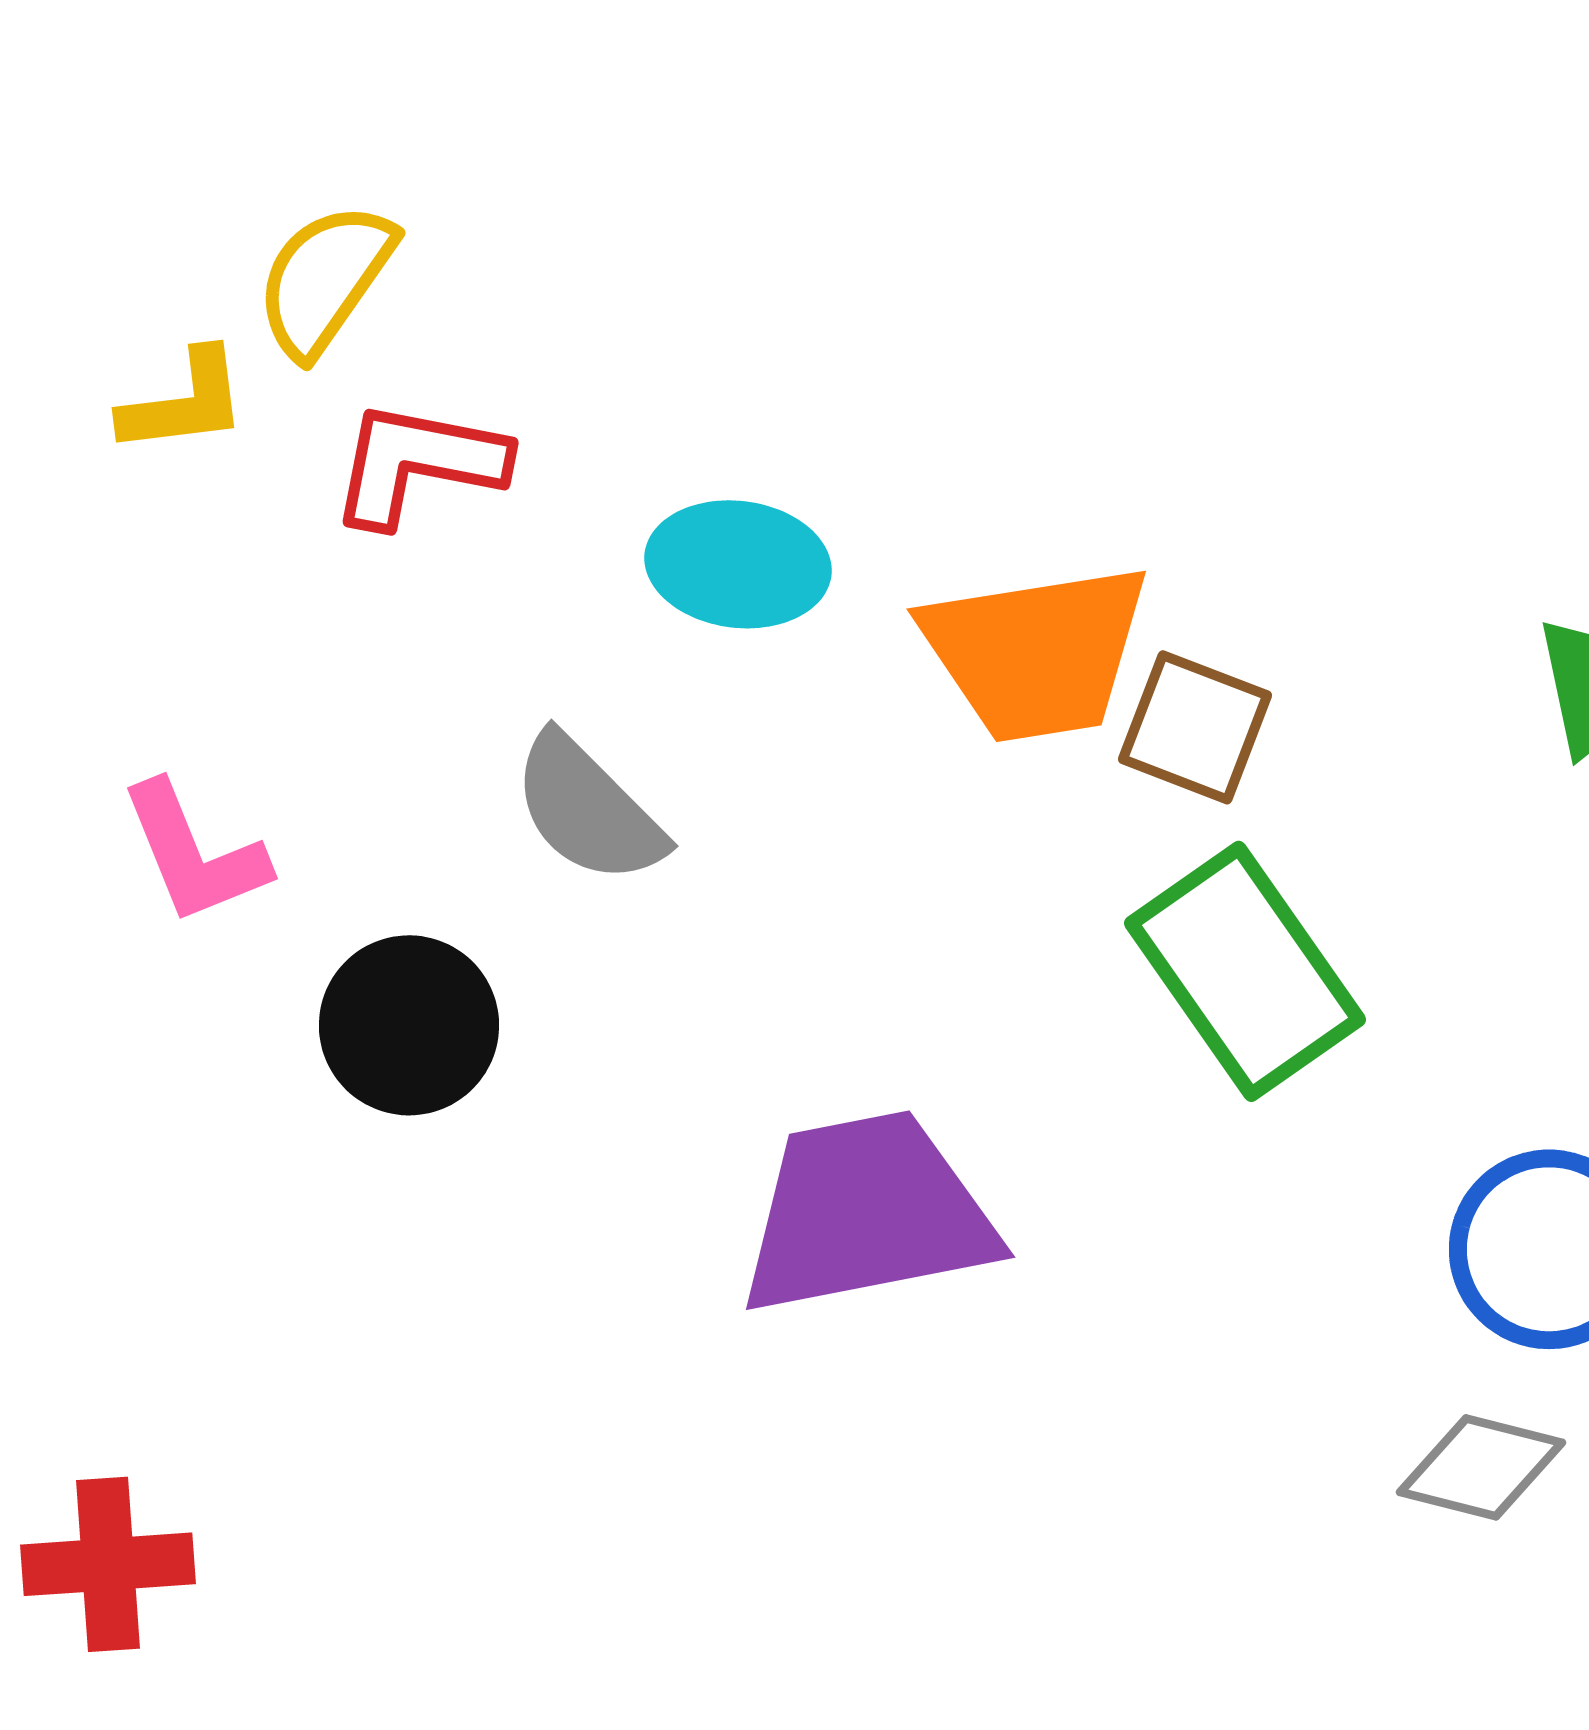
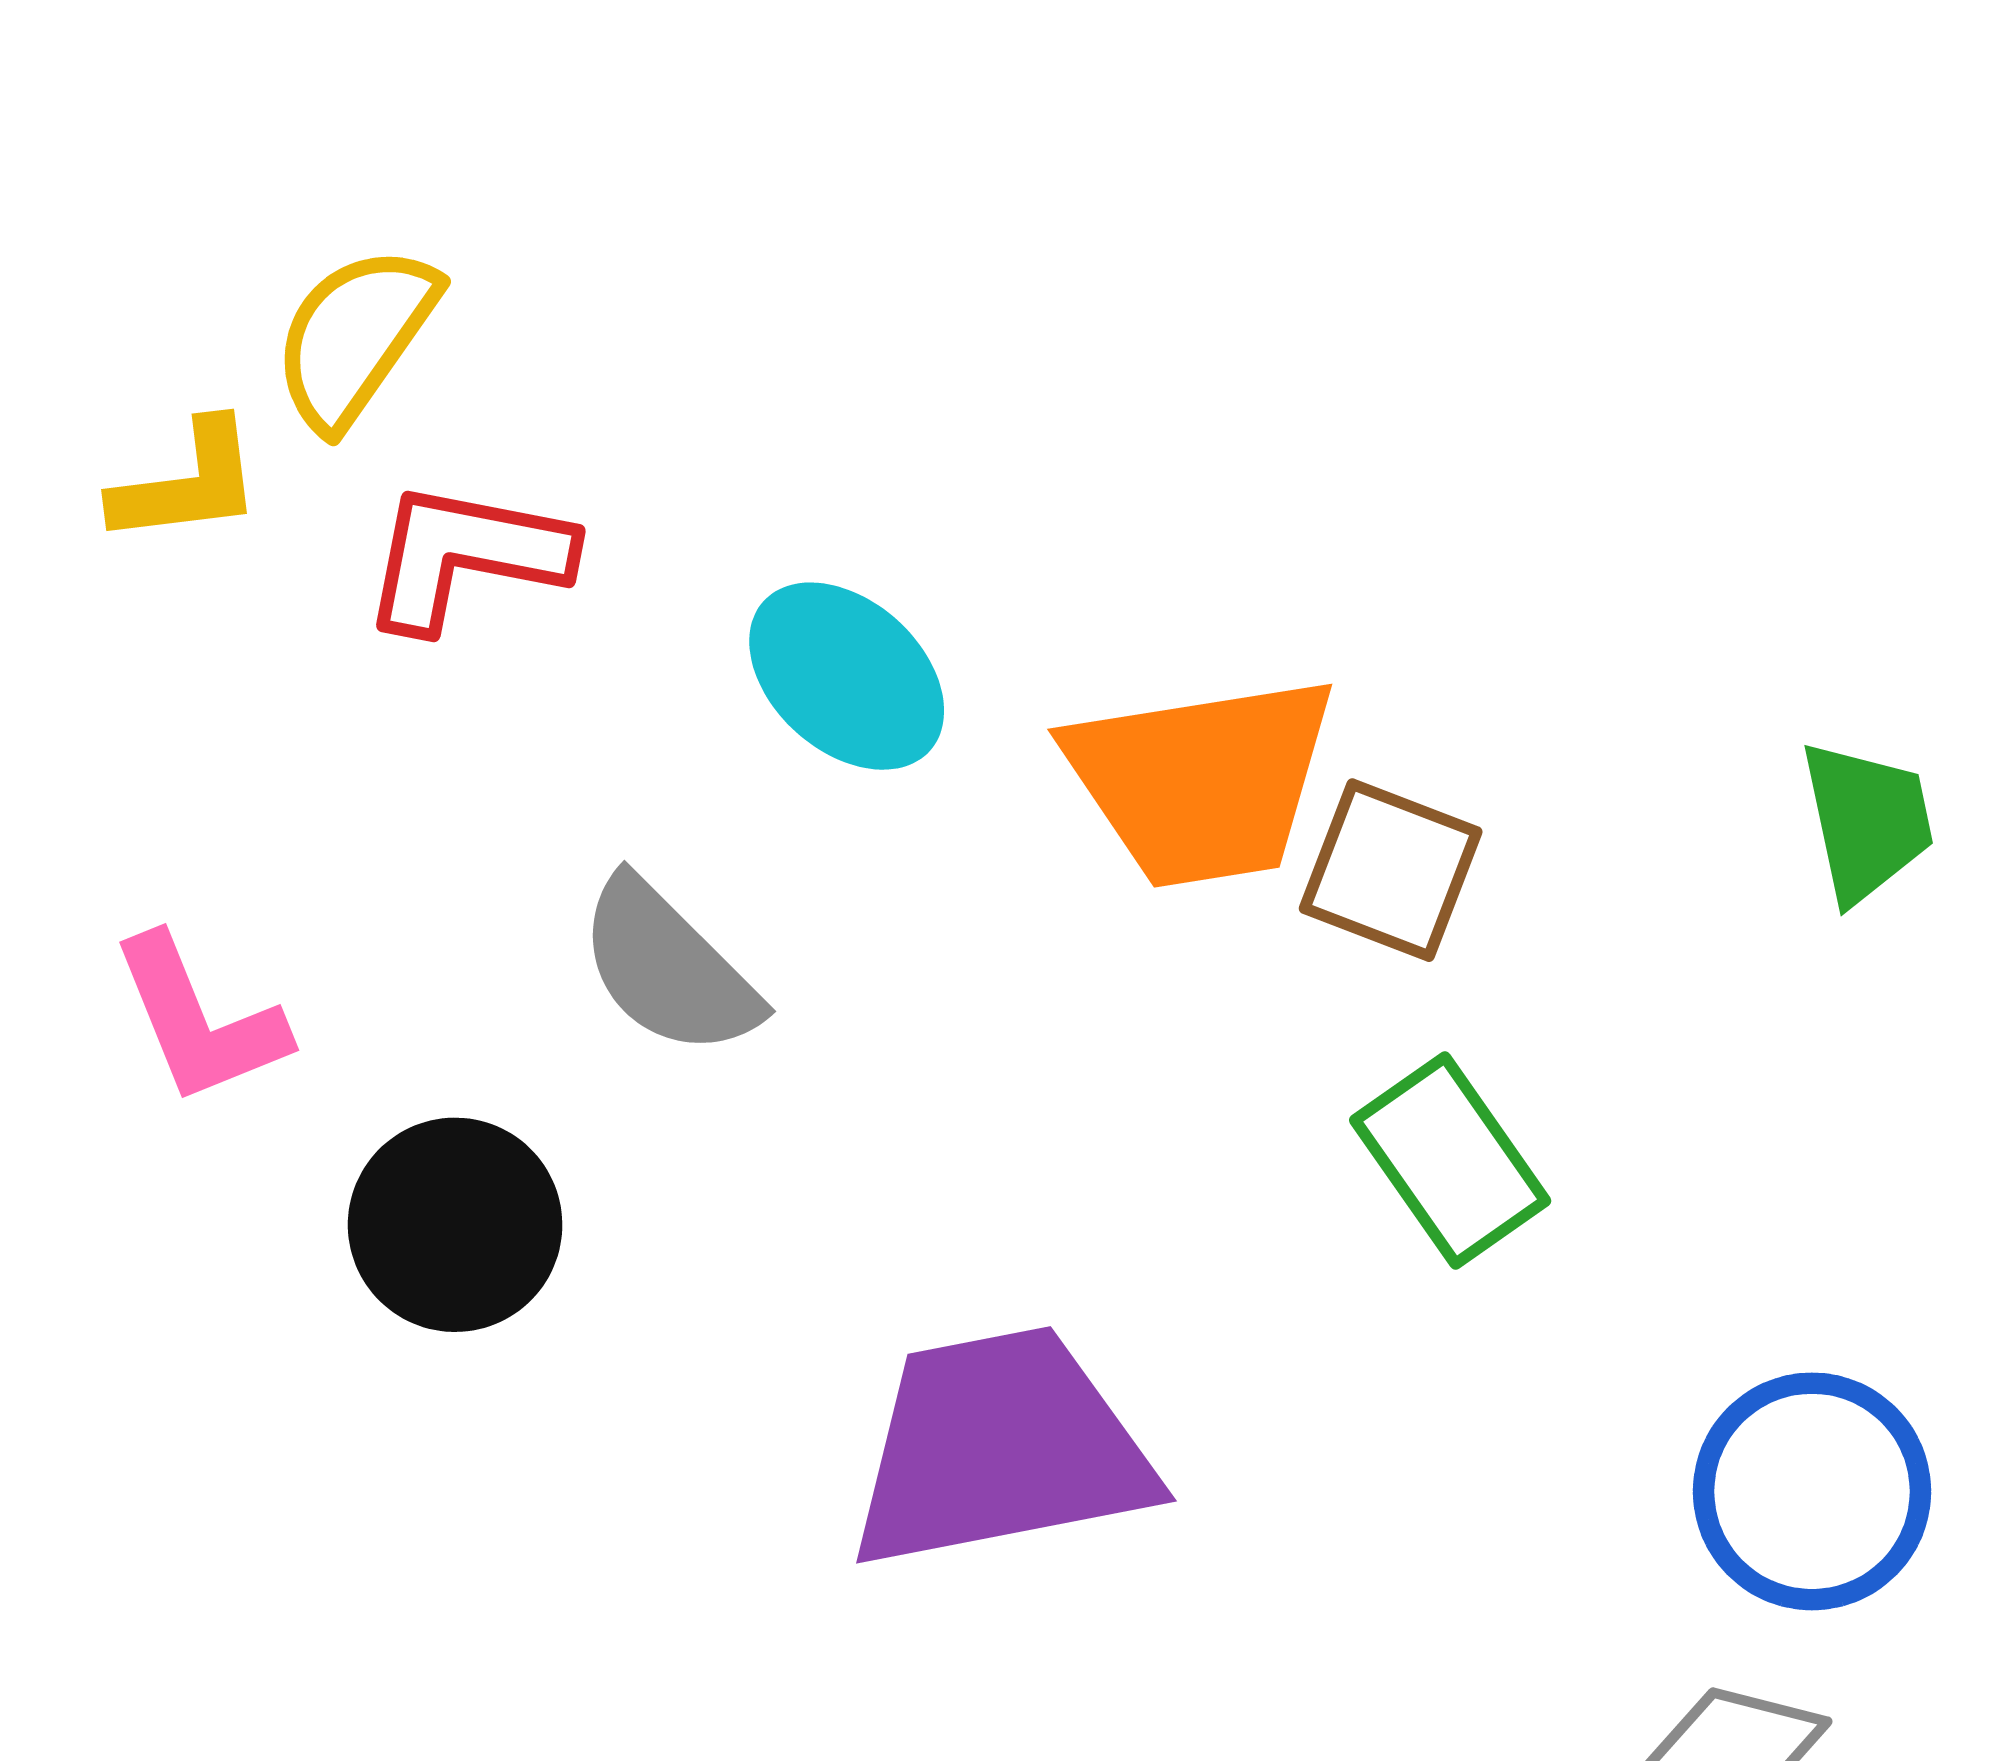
cyan ellipse: (738, 564) -> (847, 676), turned 35
green rectangle: (1245, 971) -> (1450, 1161), size x0.7

